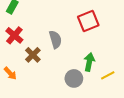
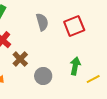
gray semicircle: (55, 39) -> (42, 22), moved
gray circle: (74, 78) -> (43, 76), moved

